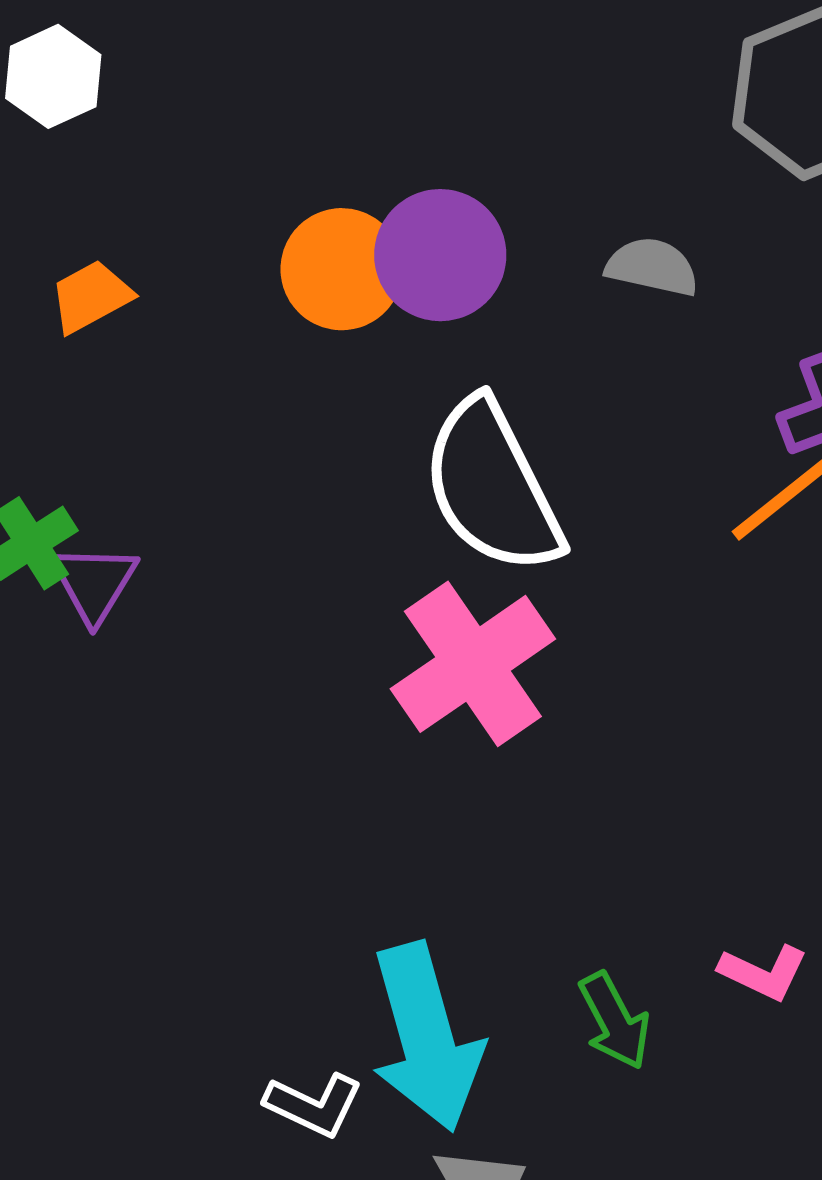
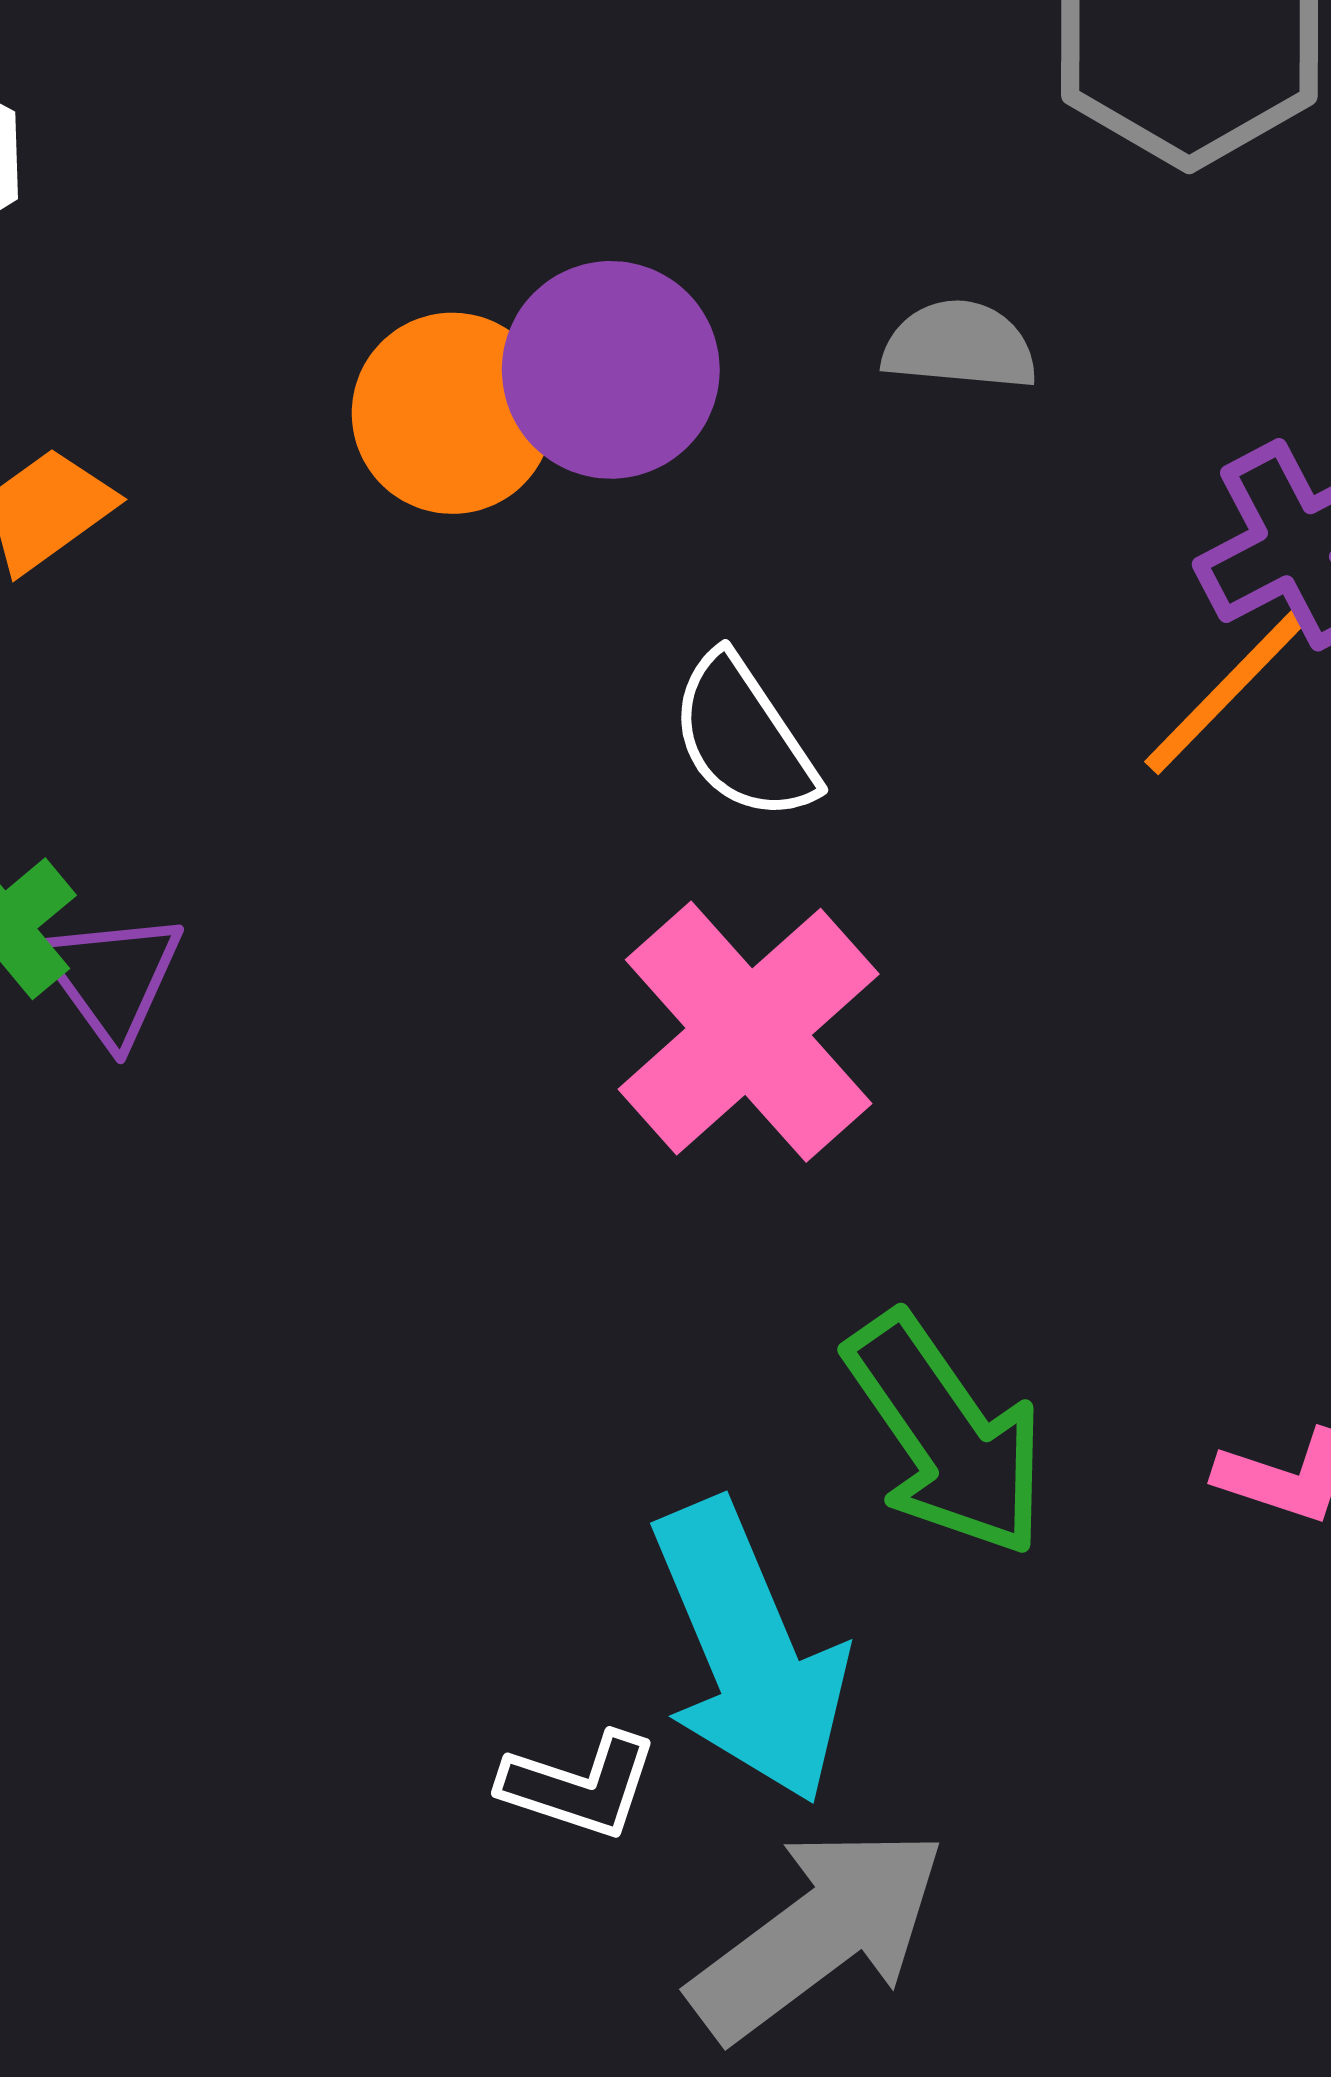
white semicircle: (492, 487) -> (743, 738), size x0.6
green arrow: (615, 1021) -> (946, 1435), moved, size x1.6

